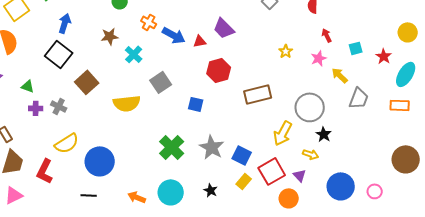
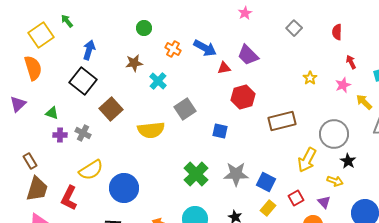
blue arrow: (174, 35) -> (205, 48), moved
gray star: (212, 147) -> (236, 174), turned -30
red square: (272, 171) -> (296, 198), size x0.6

